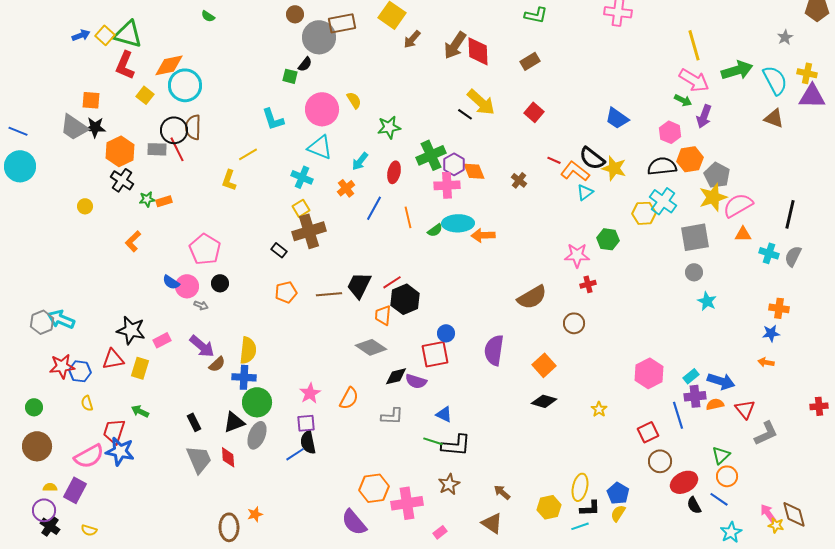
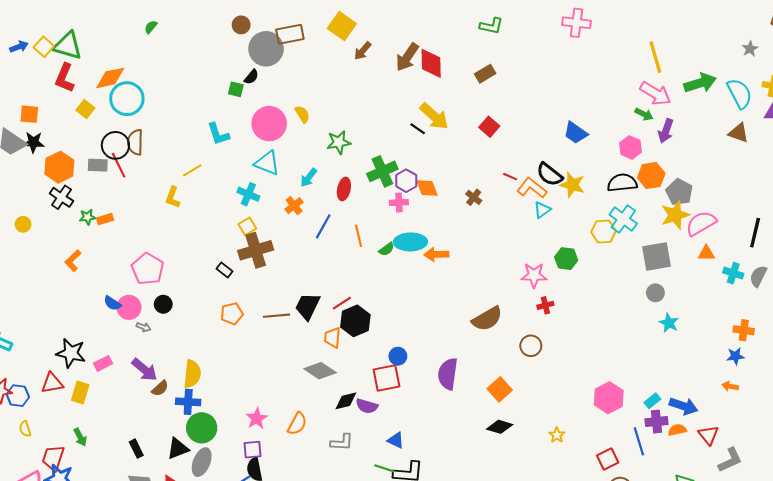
green semicircle: (208, 16) -> (151, 27), turned 96
pink cross: (447, 185) -> (399, 202), size x0.7
green arrow: (140, 411) -> (80, 437), turned -144

